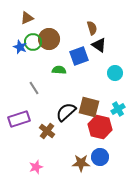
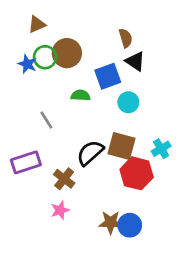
cyan circle: (115, 73) -> (128, 102), moved
blue circle: (100, 157) -> (130, 225), moved
pink star: (36, 167) -> (60, 210), moved

